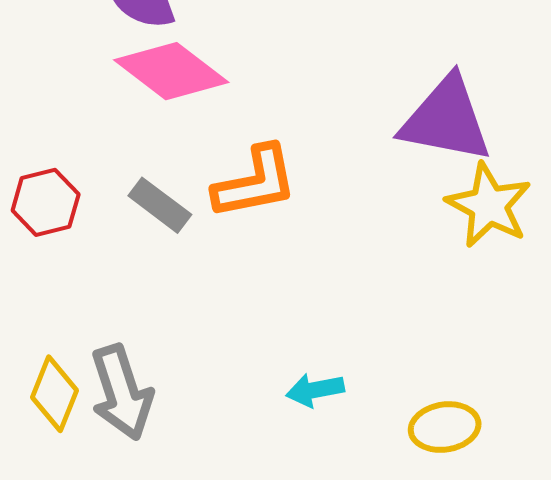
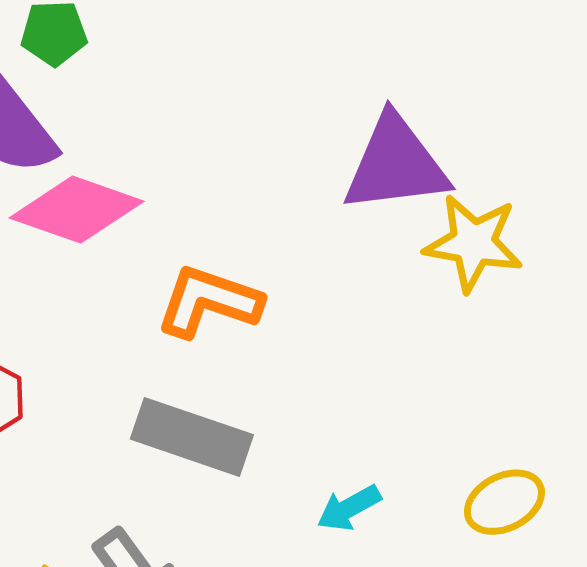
orange L-shape: (255, 182) -> (209, 302), turned -132
gray rectangle: (160, 205) -> (192, 437), moved, size x1.6

